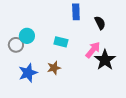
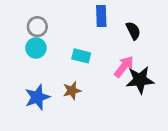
gray circle: (16, 45) -> (37, 27), moved
black star: (105, 60) -> (140, 80), turned 30

